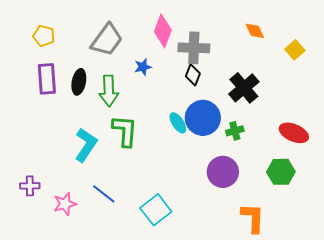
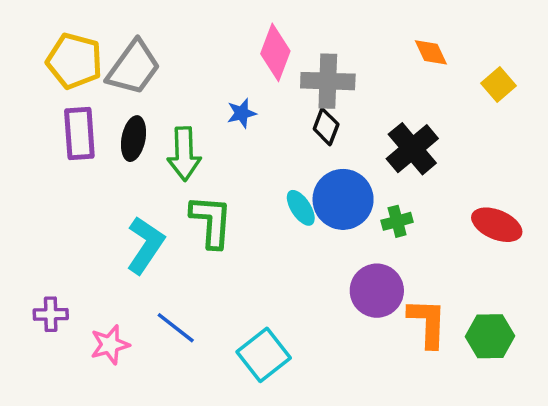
yellow pentagon: (44, 36) -> (74, 61), size x1.5
gray trapezoid: (107, 40) -> (133, 68), moved
green hexagon: (281, 172) -> (490, 336), moved
orange L-shape: (253, 218) -> (427, 323), moved

